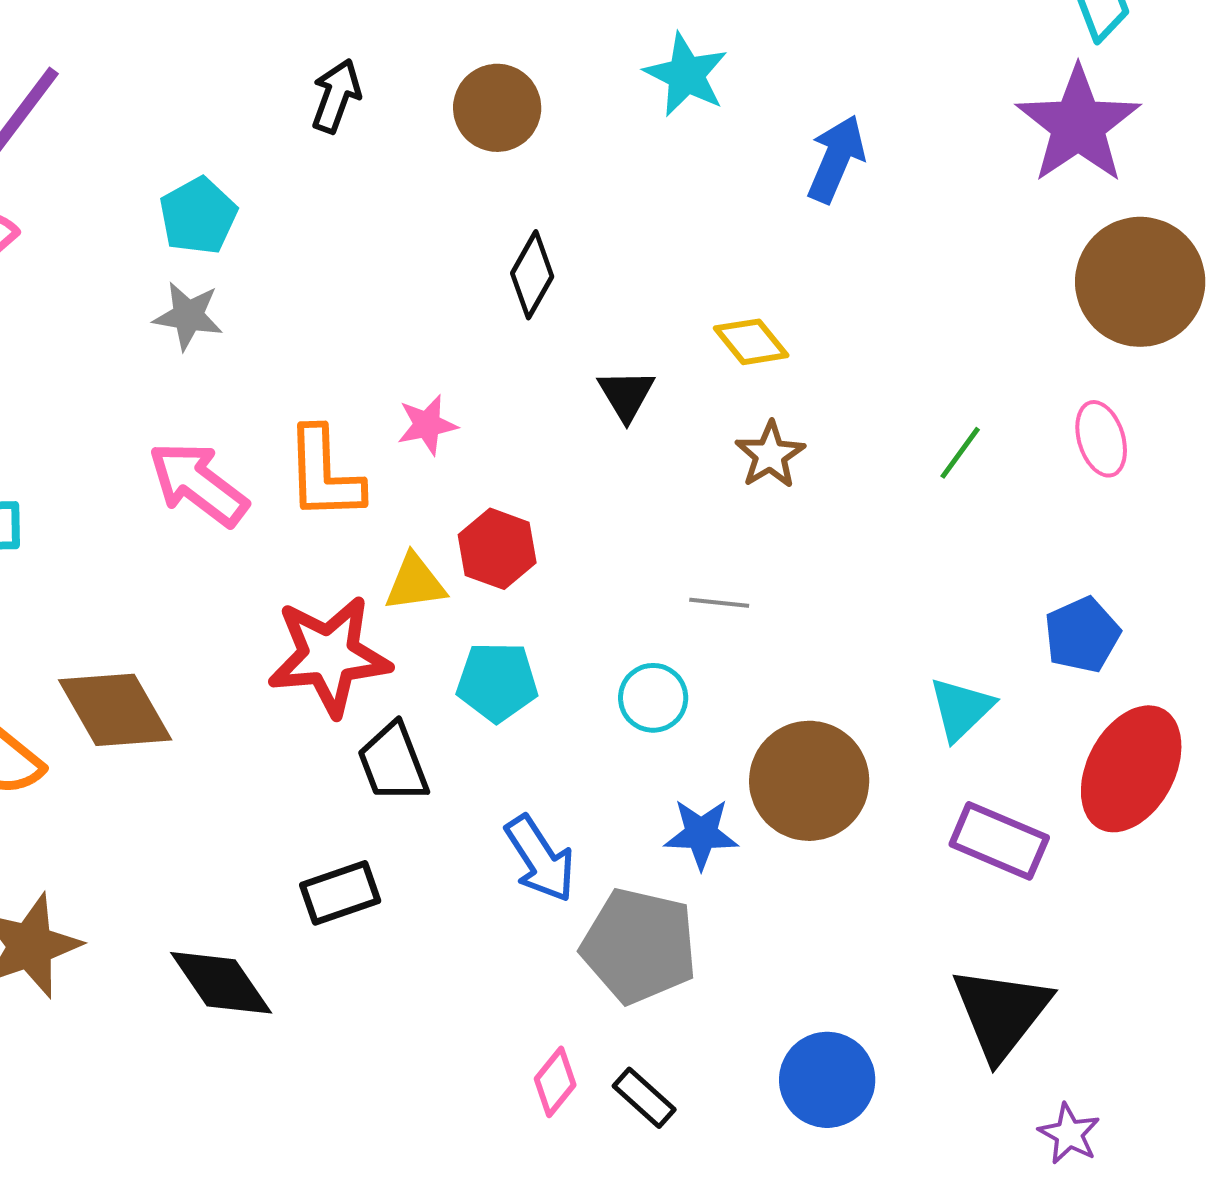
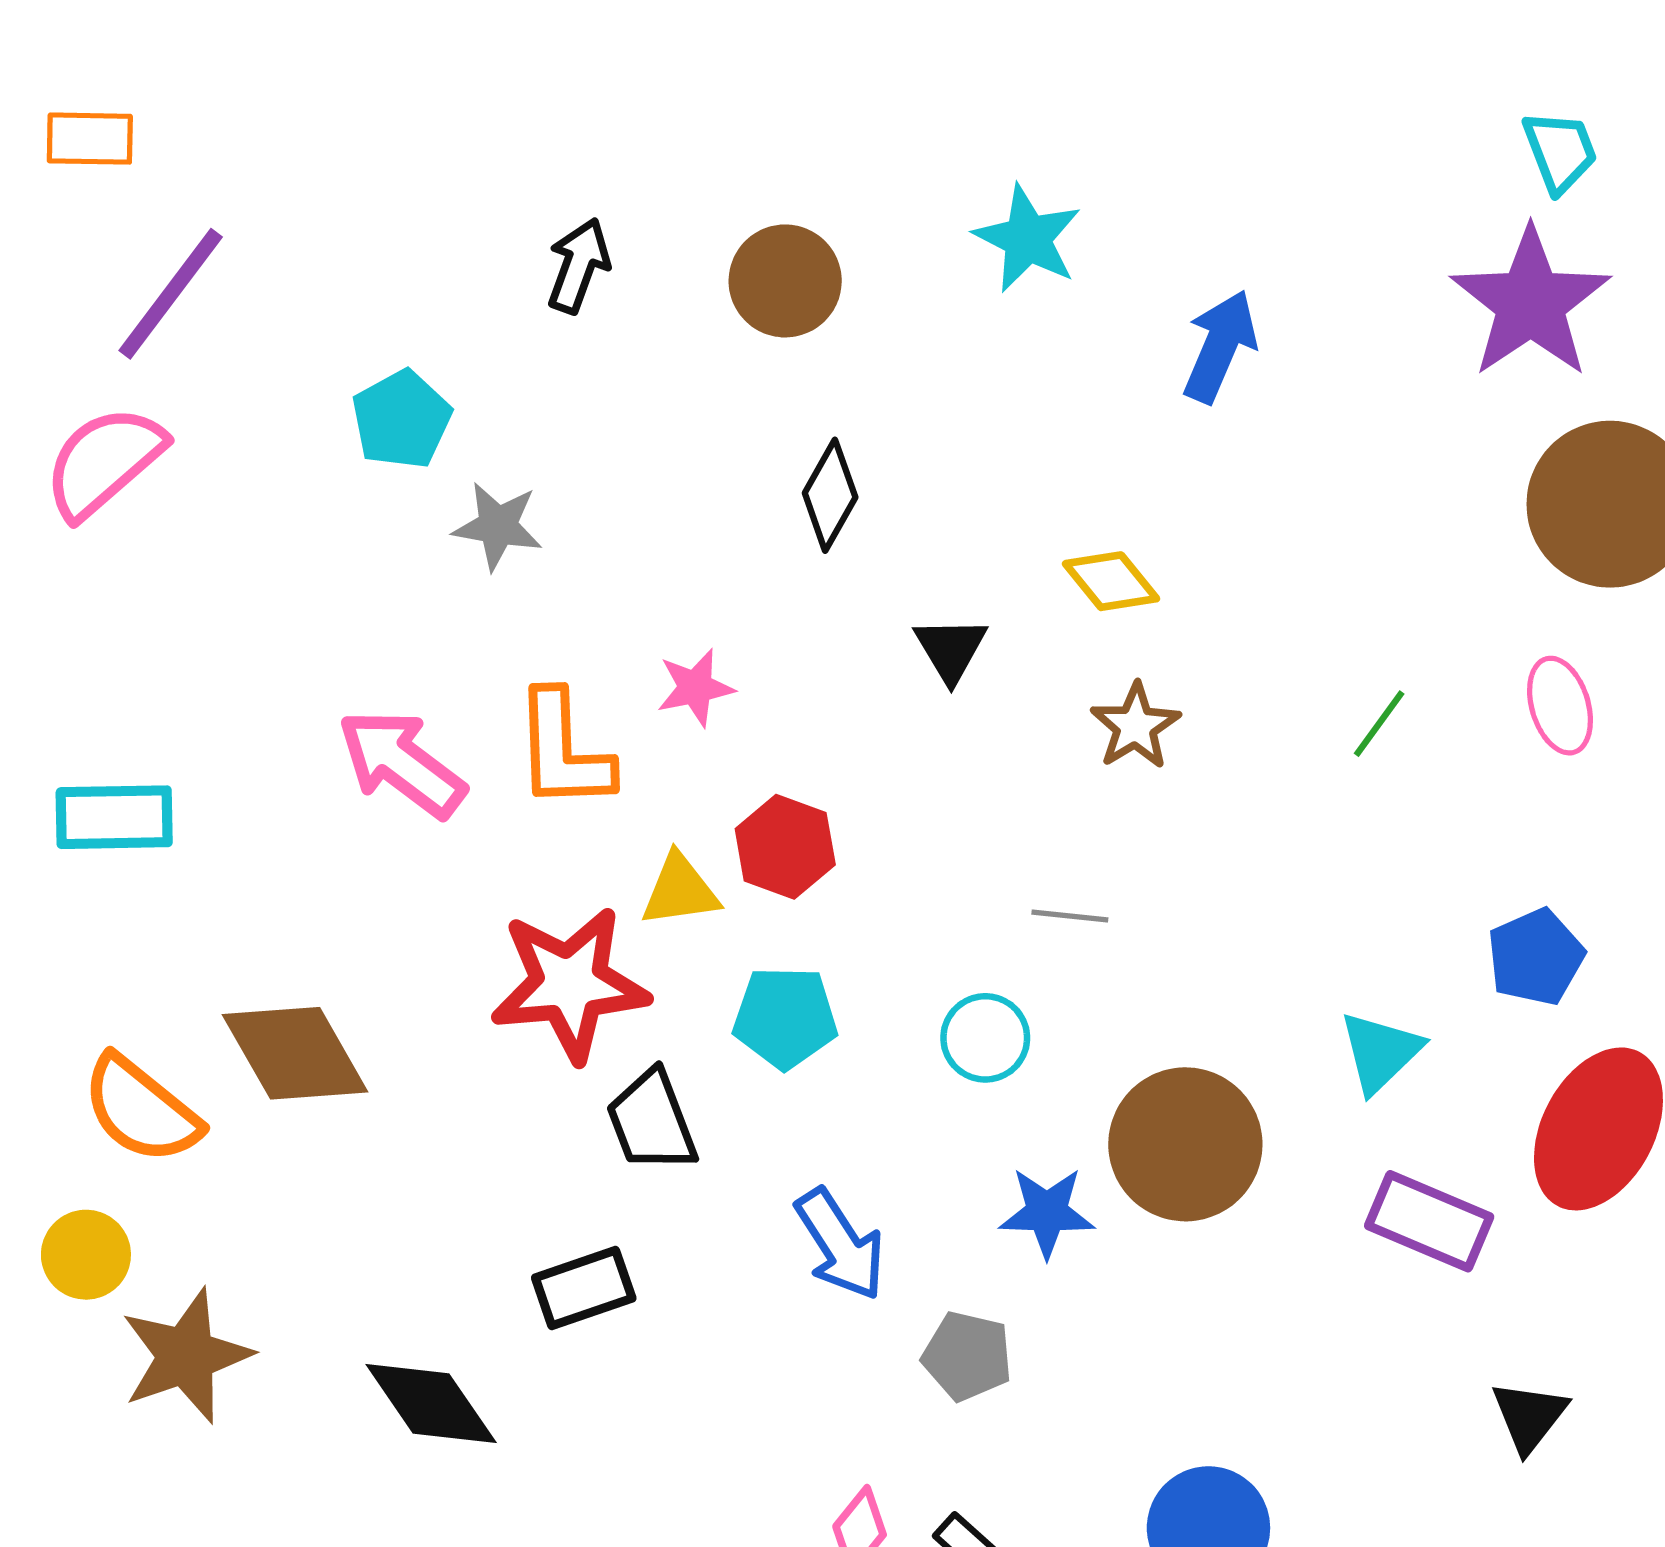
gray star: (188, 316) -> (498, 526), moved
gray pentagon: (639, 946) -> (967, 1356), size x0.6
black triangle: (1001, 1013) -> (1529, 1416), moved, size x0.6

